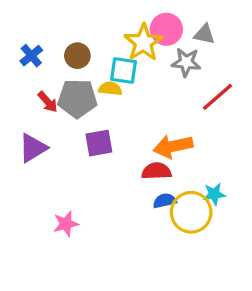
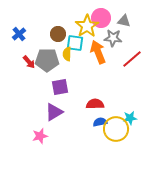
brown circle: (77, 56) -> (58, 34), moved
yellow semicircle: (110, 89) -> (67, 54), turned -96
orange arrow: (173, 146) -> (98, 52), moved, turned 80
purple triangle: (33, 148) -> (54, 112), moved

